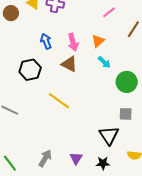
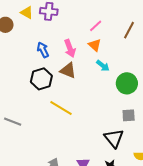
pink line: (109, 12) -> (96, 26), moved
orange triangle: (98, 41) -> (95, 45), turned -32
black hexagon: (30, 70) -> (41, 79), moved

